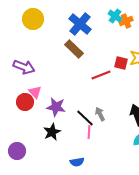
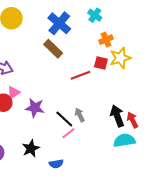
orange cross: (126, 21) -> (106, 40), moved
pink triangle: (35, 92) -> (13, 93), turned 40
black star: (52, 132) -> (31, 148), moved
pink line: (89, 132) -> (68, 133), turned 48

